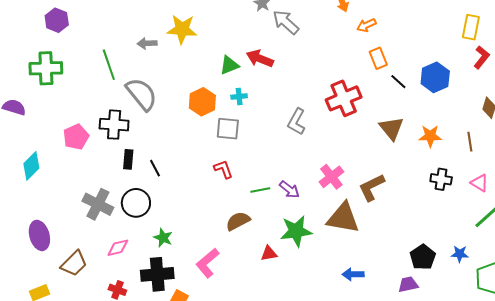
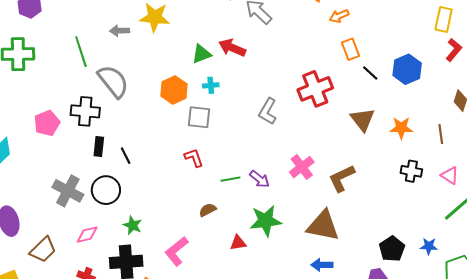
brown triangle: (343, 218) -> (323, 226), moved
brown semicircle: (238, 221) -> (208, 210), size x0.7

